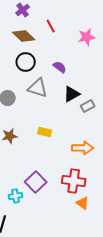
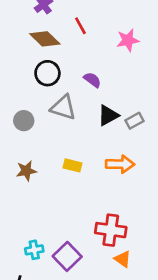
gray rectangle: (88, 106) -> (134, 121), moved
orange arrow: (83, 148) -> (120, 164), moved
purple square: (36, 182) -> (67, 256), moved

